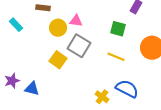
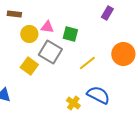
green square: (118, 29) -> (70, 34), moved
yellow line: (116, 57) -> (87, 63), turned -60

